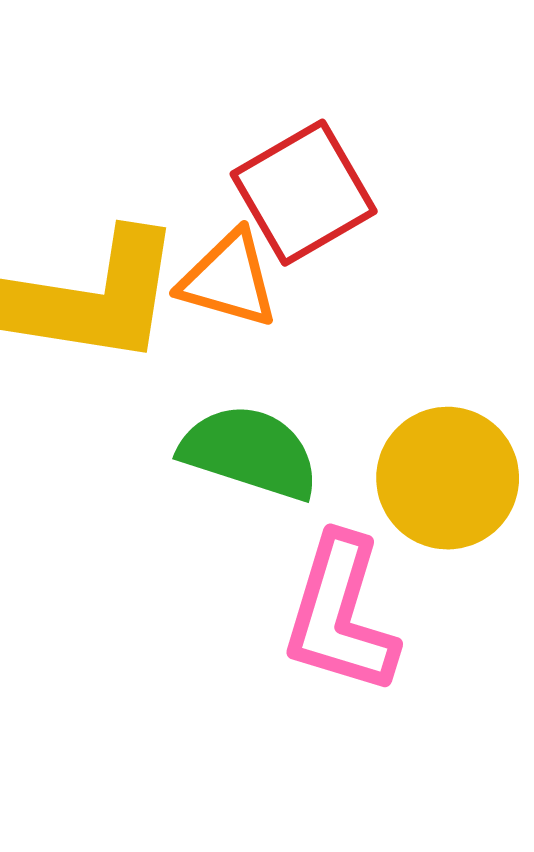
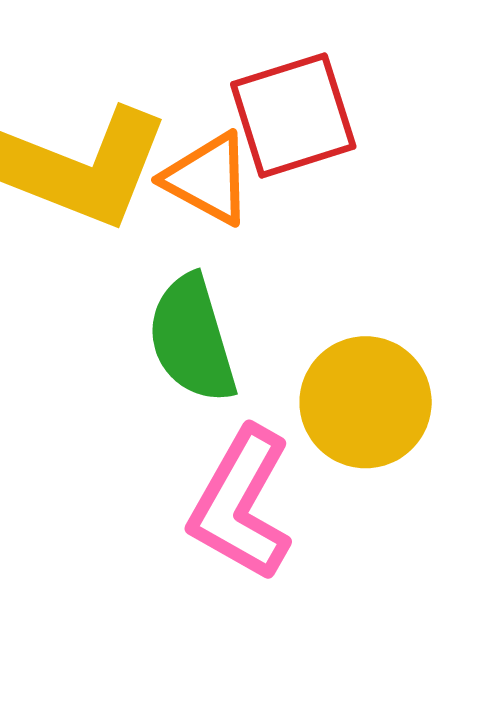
green semicircle: (250, 452) -> (192, 339), turned -137

